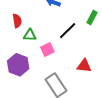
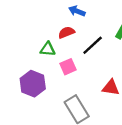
red semicircle: (17, 21) -> (66, 32), moved, turned -104

